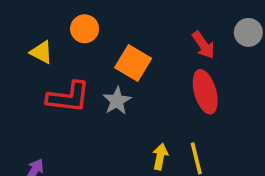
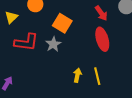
yellow triangle: (41, 52) -> (11, 17), turned 48

